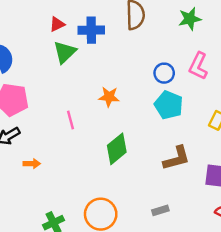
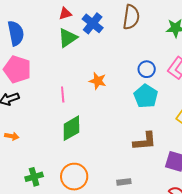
blue cross: (91, 30) -> (93, 23), turned 30
green diamond: (117, 149) -> (71, 128), moved
orange arrow: (32, 164) -> (12, 136), moved

